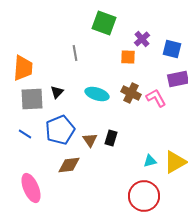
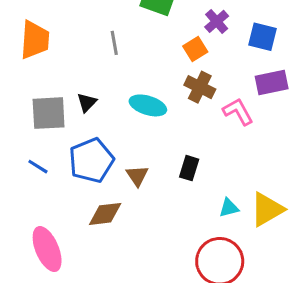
orange square: (128, 57) -> (195, 49), turned -35
orange trapezoid: (23, 68) -> (35, 40), moved
brown cross: (131, 93) -> (200, 87), moved
black rectangle: (111, 138) -> (189, 168), moved

